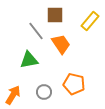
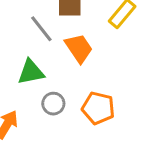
gray circle: (44, 92) -> (53, 104), moved

